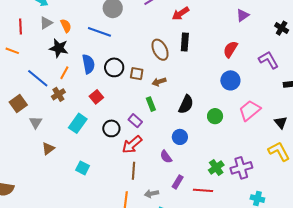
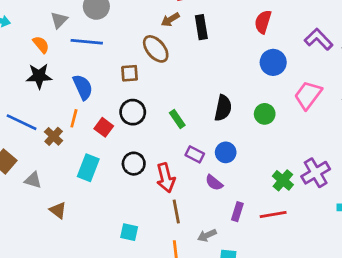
gray triangle: (46, 23) -> (59, 20), moved
brown ellipse: (160, 50) -> (156, 49), moved
purple L-shape: (269, 60) -> (319, 39), moved
black circle: (114, 67) -> (133, 112), moved
orange line: (64, 73) -> (74, 118), moved
brown square: (137, 74) -> (130, 73), moved
brown arrow: (159, 82) -> (170, 20), moved
purple rectangle: (135, 121) -> (195, 154), moved
gray triangle: (36, 122) -> (33, 180), turned -32
red arrow: (132, 144) -> (166, 178), turned -50
brown triangle: (48, 149) -> (58, 210), turned -32
cyan square: (83, 168) -> (129, 232), moved

